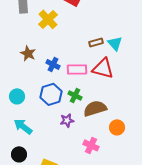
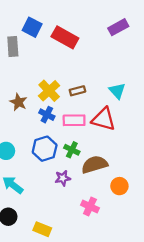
yellow cross: (48, 19) -> (49, 91), moved
brown rectangle: (96, 42) -> (77, 91), moved

